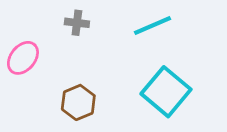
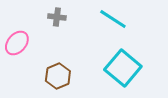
cyan line: (153, 26) -> (113, 19), turned 56

